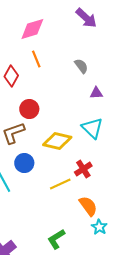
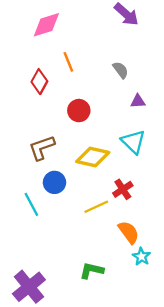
pink diamond: (32, 29) -> (46, 25), moved
red circle: (29, 109) -> (79, 111), moved
green L-shape: (56, 239) -> (92, 270), turned 45

